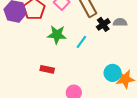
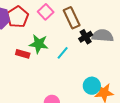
gray semicircle: (120, 22) -> (103, 36), size x1.5
red rectangle: (47, 69) -> (23, 54), moved

